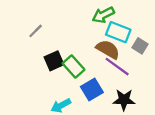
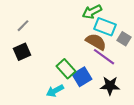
gray line: (36, 31) -> (23, 26), moved
black square: (54, 61) -> (22, 52), moved
green rectangle: (73, 67) -> (66, 69), moved

